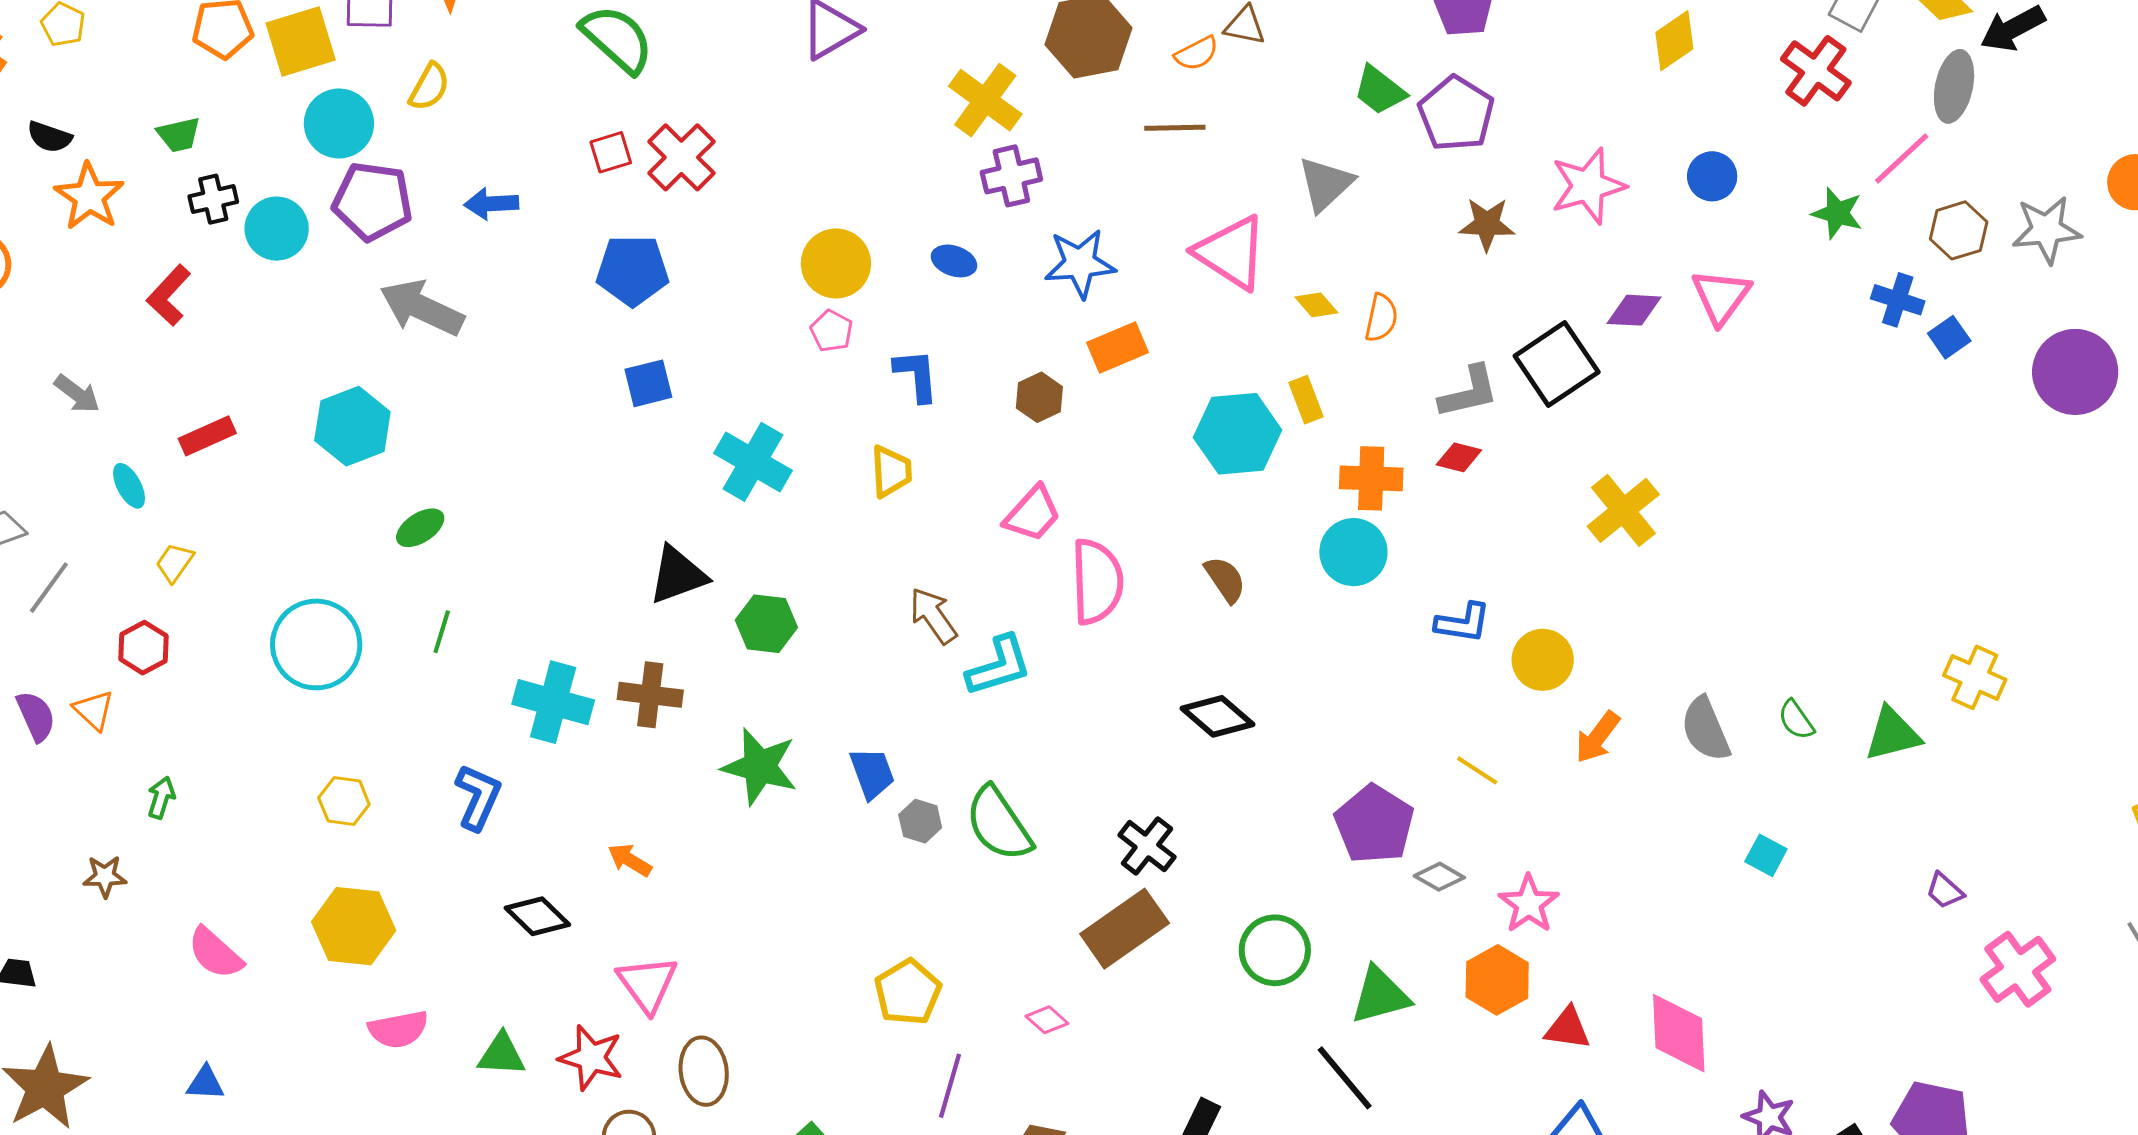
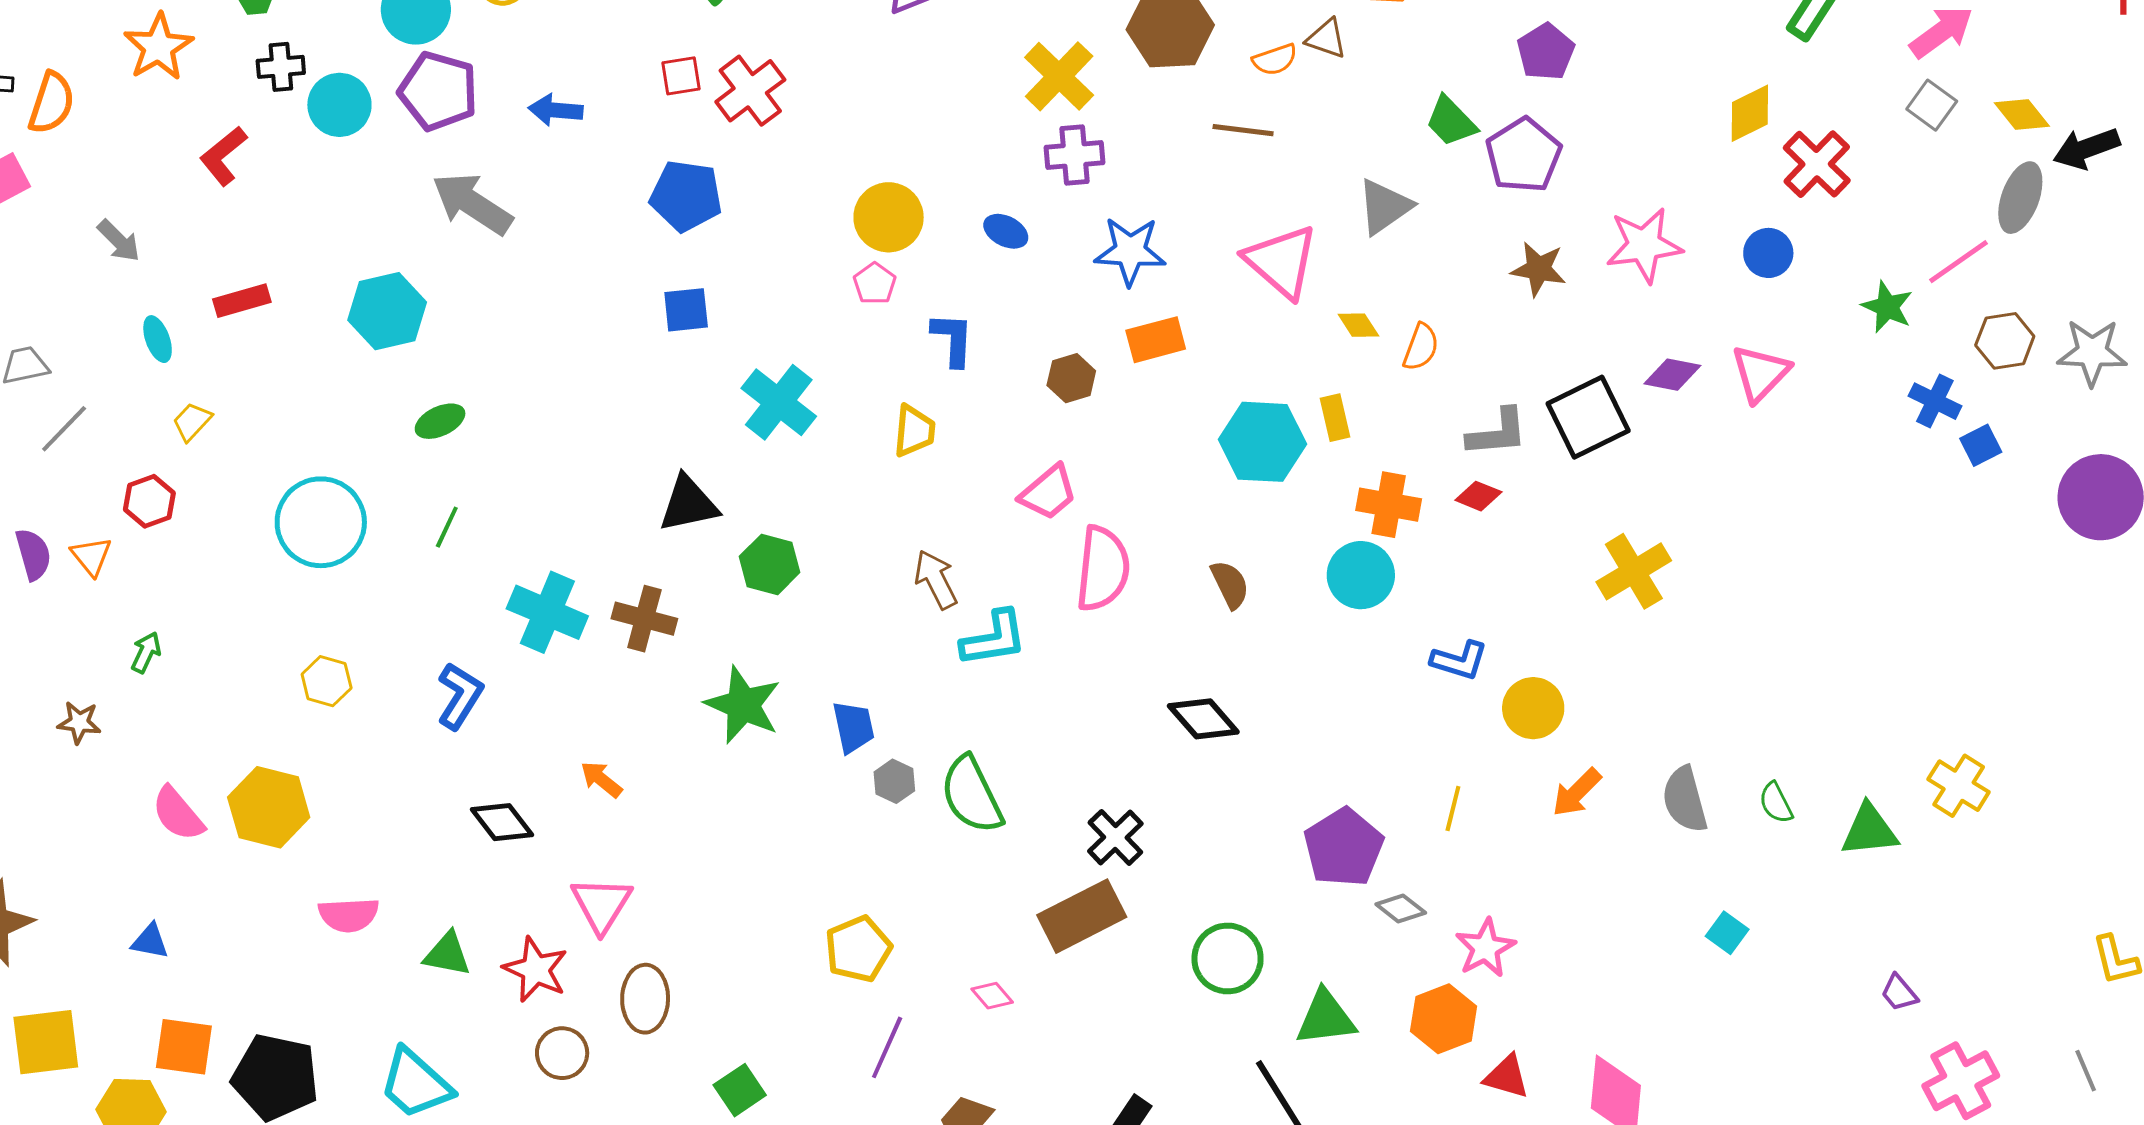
red cross: (1816, 71) -> (1817, 164), moved
yellow line: (1477, 770) -> (1453, 809), turned 63
yellow hexagon: (354, 926) -> (269, 807), moved

